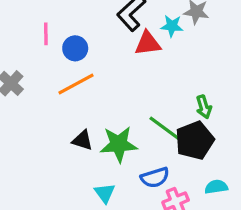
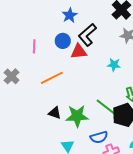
cyan star: (172, 26) -> (114, 65), moved
red triangle: (148, 43) -> (79, 52), moved
blue circle: (75, 48) -> (63, 41), moved

